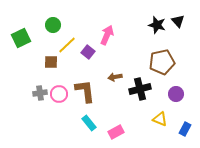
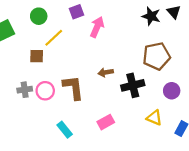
purple square: (88, 52) -> (77, 12), moved, turned 32
cyan rectangle: (89, 123) -> (65, 130), moved
pink rectangle: (116, 132) -> (106, 122), moved

